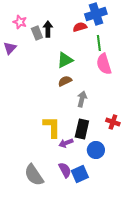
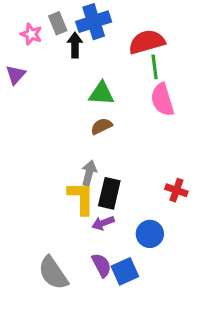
blue cross: (96, 14) -> (94, 22), moved
red semicircle: (80, 27) -> (147, 42), moved, size x1.6
gray rectangle: (37, 33) -> (58, 23), moved
green triangle: (65, 60) -> (101, 93), turned 30
gray arrow: (82, 99) -> (89, 173), moved
black rectangle: (82, 129) -> (109, 193), moved

